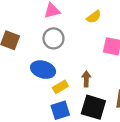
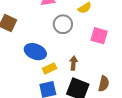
gray circle: (53, 38) -> (63, 24), moved

